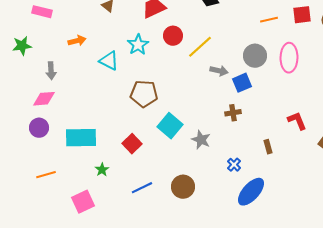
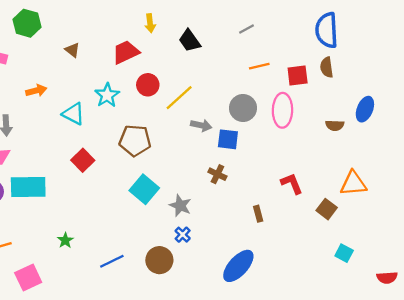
red square: (302, 15) -> (298, 75), moved
blue square: (242, 83) -> (228, 139), turned 30
brown pentagon: (144, 94) -> (135, 141), moved
brown cross: (233, 113) -> (217, 174), turned 35
cyan rectangle: (81, 138) -> (28, 187), moved
red square: (132, 144) -> (83, 160), moved
blue cross: (234, 165) -> (183, 235), moved
pink square: (83, 202) -> (28, 278), moved

